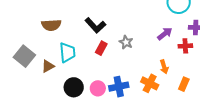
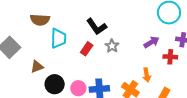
black L-shape: (95, 25) -> (97, 27), moved
cyan trapezoid: (67, 52) -> (58, 38), moved
brown triangle: (48, 66) -> (37, 67), moved

